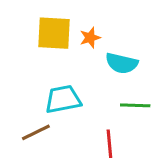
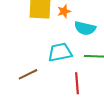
cyan trapezoid: (63, 99) -> (60, 52), moved

